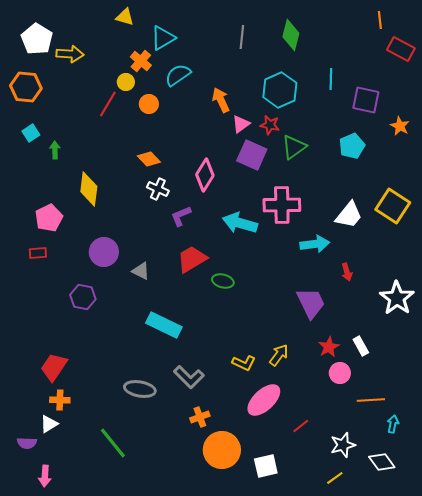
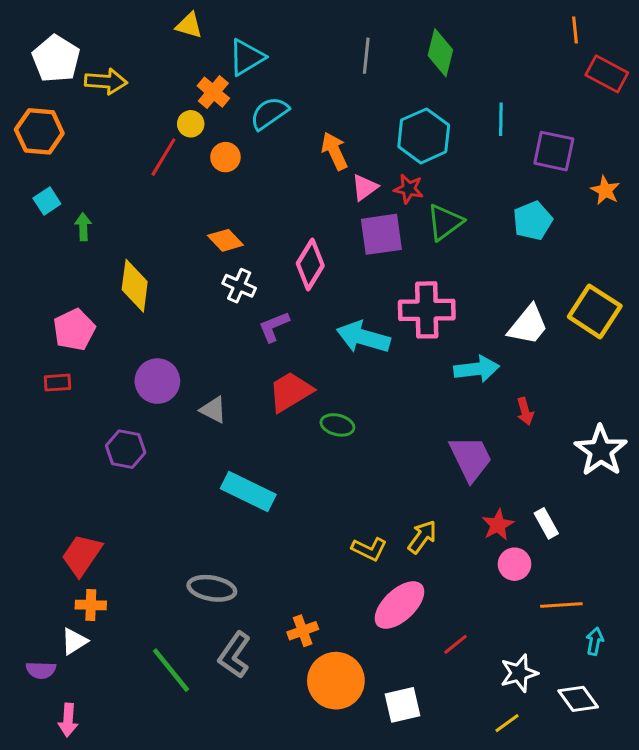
purple square: (252, 155) -> (381, 234), turned -32
gray L-shape: (189, 377) -> (235, 655), moved, turned 80

